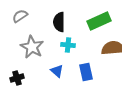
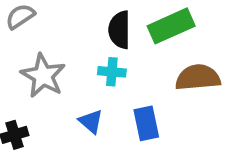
black semicircle: (59, 22) -> (120, 30), moved

